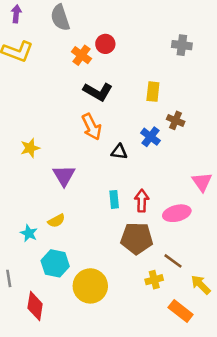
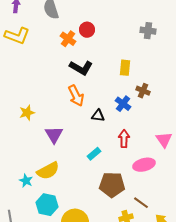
cyan rectangle: (114, 199) -> (94, 154), turned 56
red arrow: (142, 201) -> (124, 139), moved
yellow semicircle: (56, 221) -> (48, 171), size x1.6

